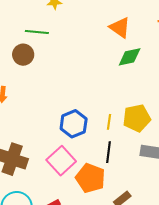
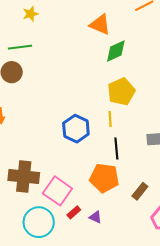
yellow pentagon: (137, 118) -> (121, 92), moved
pink square: (61, 161) -> (57, 191), moved

